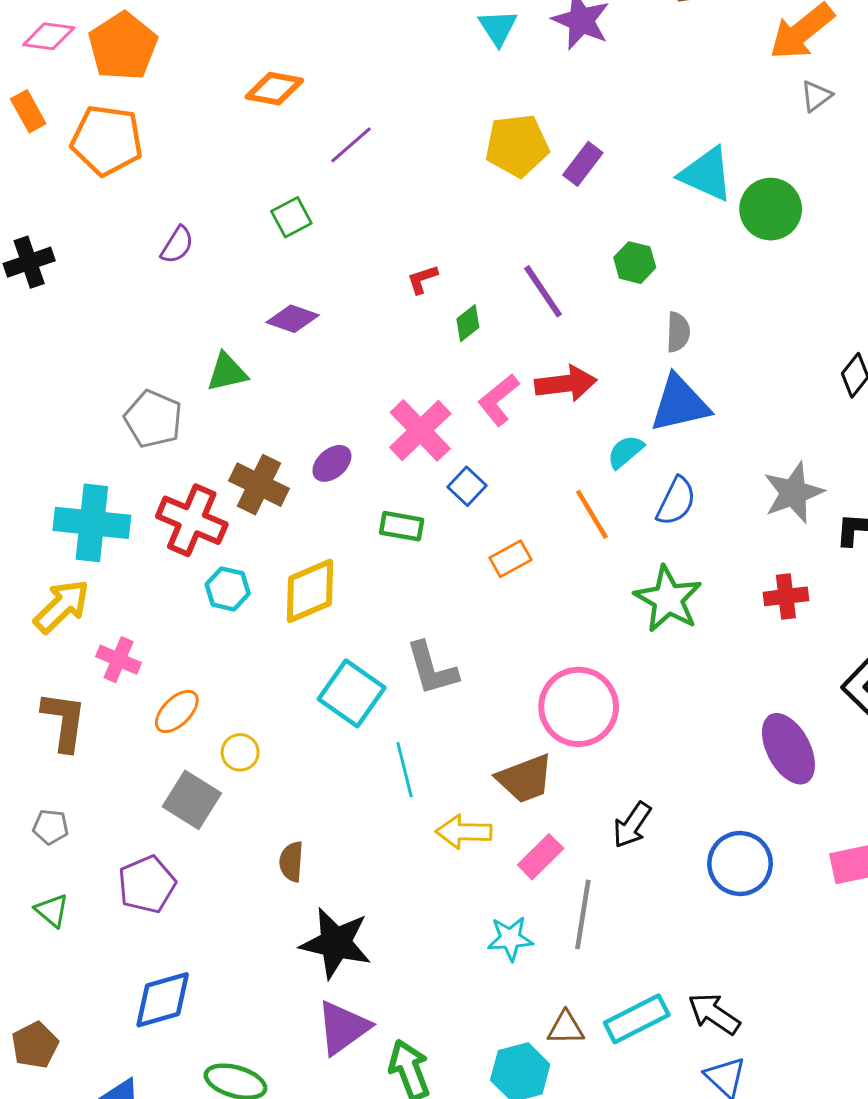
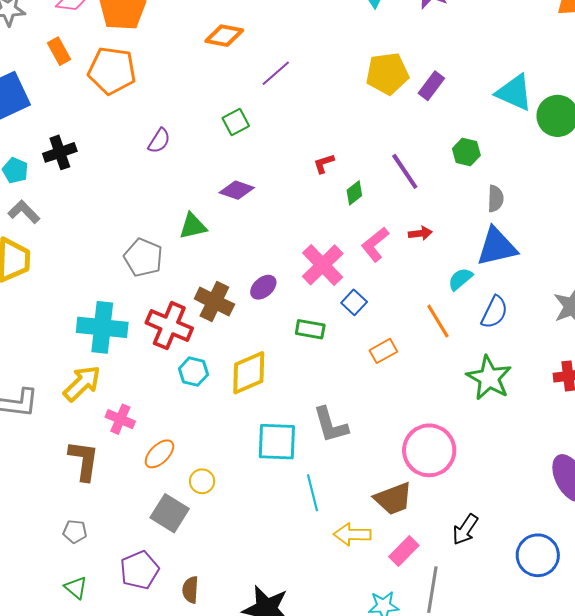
red arrow: (566, 384) -> (420, 233), size x0.6
cyan square: (352, 693) -> (277, 442), turned -33
brown semicircle: (291, 862) -> (190, 590), moved

